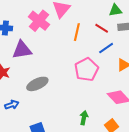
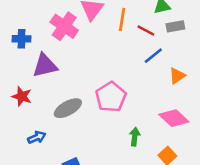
orange line: (77, 32) -> (122, 19), moved
pink pentagon: (86, 69) -> (111, 97), moved
green arrow: (84, 118) -> (135, 137), moved

